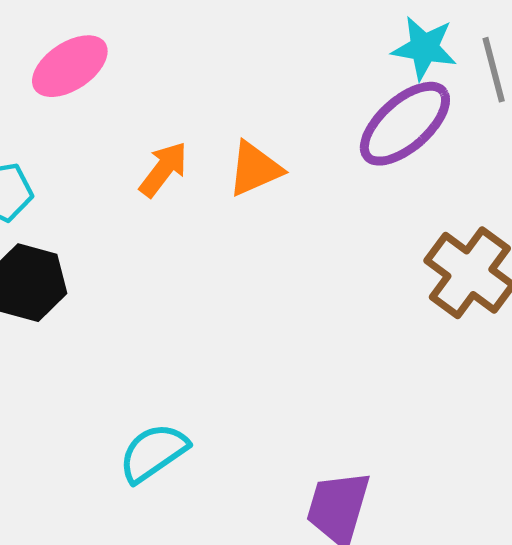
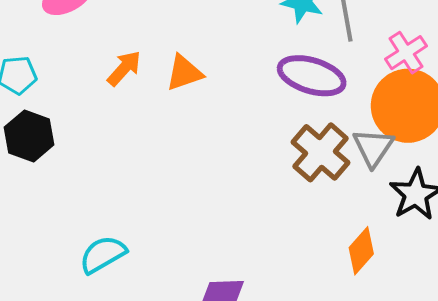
purple ellipse: (405, 124) -> (312, 76), moved, turned 54

